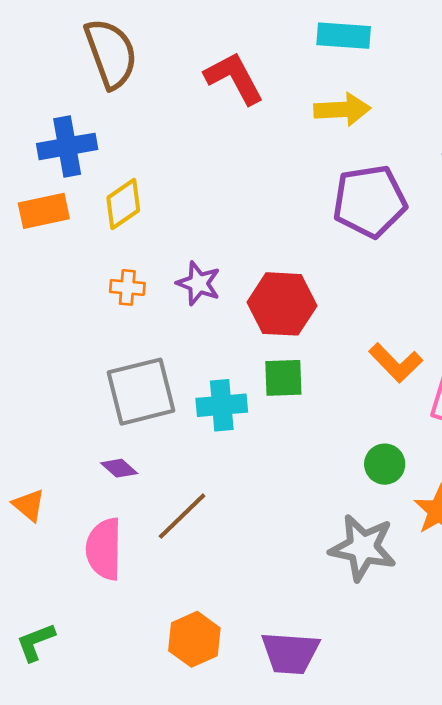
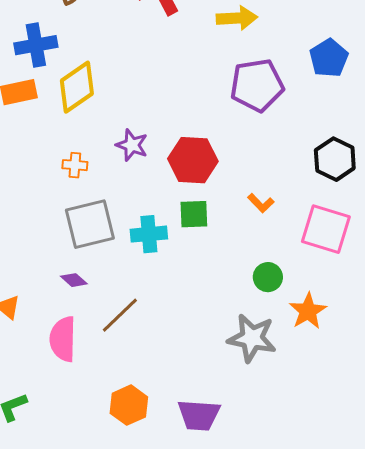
yellow diamond: (123, 204) -> (77, 87), size x1.4
orange cross: (127, 287) -> (75, 165), moved
orange L-shape: (396, 363) -> (261, 203), moved, size x0.7

